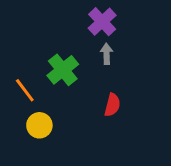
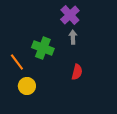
green cross: (63, 70) -> (43, 48), turned -30

